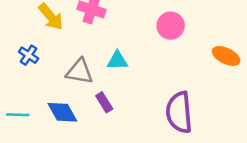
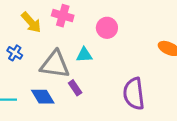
pink circle: (171, 26) -> (107, 28), moved
gray triangle: (79, 72) -> (55, 64), size x1.4

